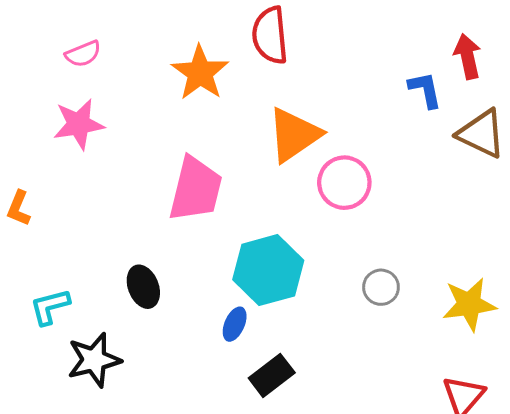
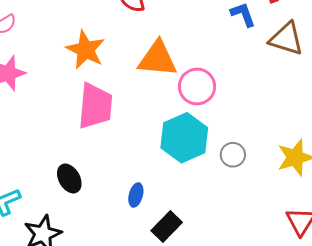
orange star: (200, 73) -> (86, 50), moved
orange triangle: (294, 135) -> (158, 59), turned 48
cyan hexagon: (268, 270) -> (184, 138), moved

